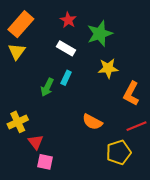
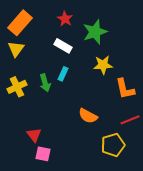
green arrow: (47, 87) -> (45, 83), turned -42
orange L-shape: (131, 94) -> (125, 89), turned -40
yellow cross: (18, 122) -> (17, 87), moved

